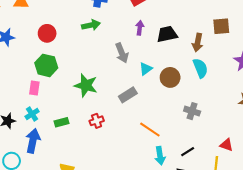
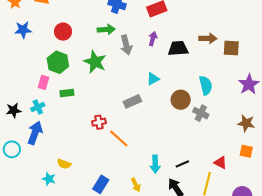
brown arrow: (198, 42) -> (208, 38), moved, turned -108
gray arrow: (122, 53) -> (126, 45), moved
brown circle: (170, 77) -> (181, 100), moved
green star: (86, 85) -> (95, 62), moved
gray cross: (192, 111) -> (201, 113), moved
green rectangle: (62, 122) -> (67, 93), moved
orange line: (150, 130) -> (119, 139), moved

